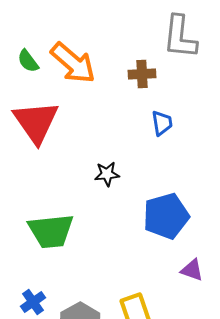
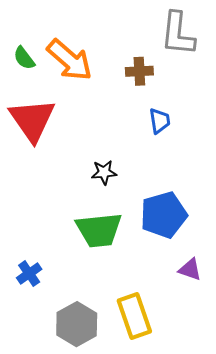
green trapezoid: (51, 231) -> (99, 230), moved
blue cross: (33, 302) -> (29, 274), moved

